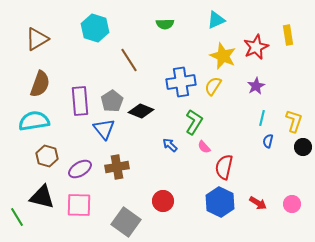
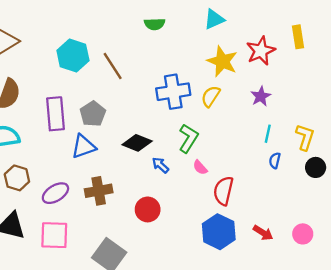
cyan hexagon: (95, 28) -> (73, 55), moved
black diamond: (141, 111) -> (137, 143), moved
blue triangle: (104, 129) -> (83, 146), turned 50
red circle: (163, 201) -> (148, 209), moved

